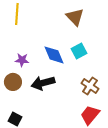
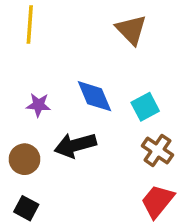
cyan square: (79, 51) -> (145, 107), moved
brown circle: (13, 82) -> (24, 159), moved

